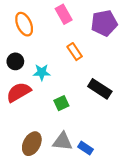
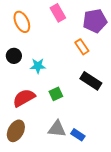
orange rectangle: (75, 52) -> (82, 47), moved
red semicircle: (19, 92) -> (24, 98), moved
brown ellipse: (32, 144) -> (16, 131), moved

